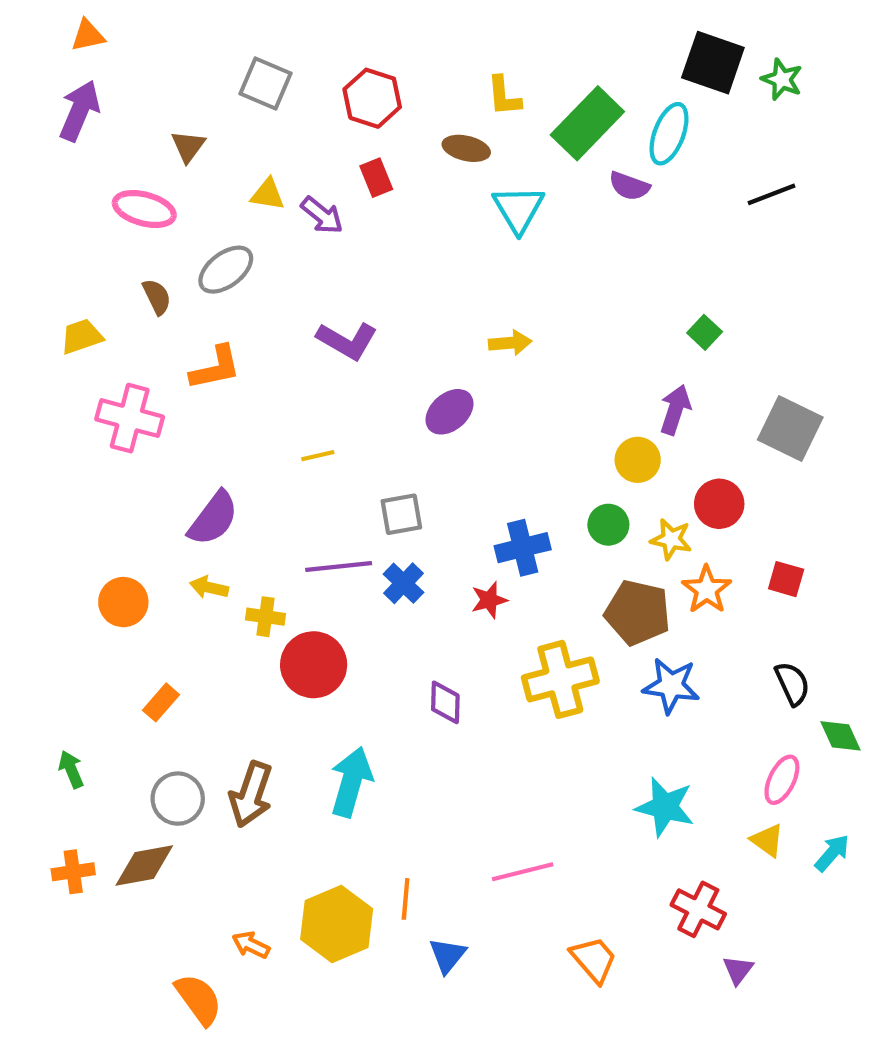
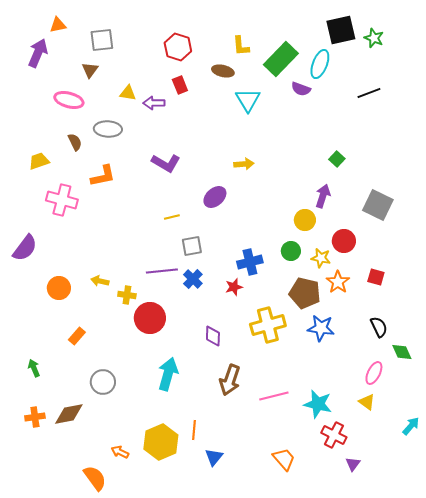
orange triangle: (88, 35) -> (58, 25), moved
black square: (713, 63) -> (341, 30), turned -32
gray square: (266, 84) -> (102, 40), moved, turned -30
purple arrow: (322, 215) -> (154, 103), turned 140
gray ellipse: (226, 270) -> (108, 129), turned 40
yellow line: (318, 456) -> (172, 217), moved
purple semicircle: (213, 518) -> (25, 248), moved
brown arrow: (251, 794) -> (230, 380), moved
gray circle: (178, 799) -> (103, 382), moved
cyan star: (665, 807) -> (318, 404), moved
cyan arrow: (832, 853) -> (411, 426), moved
pink line: (523, 872) -> (274, 396), moved

